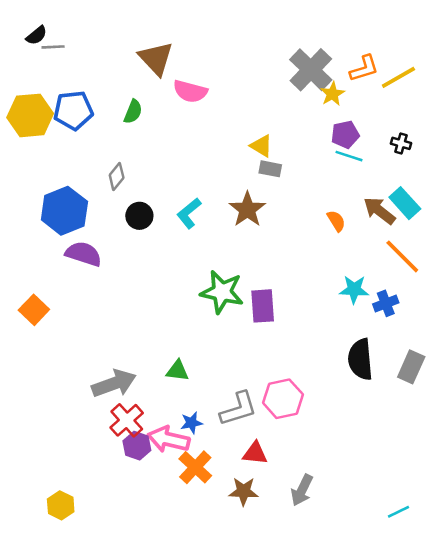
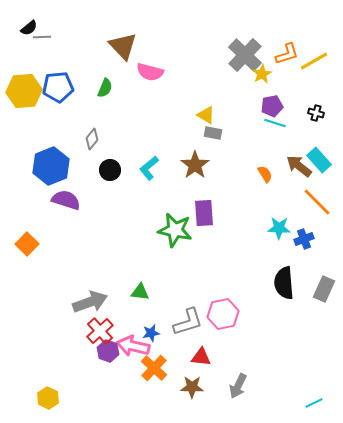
purple rectangle: (263, 306) -> (204, 213), moved

